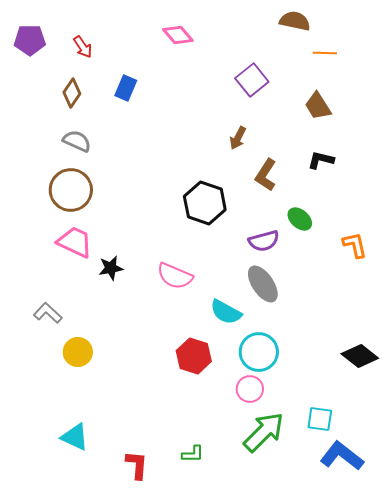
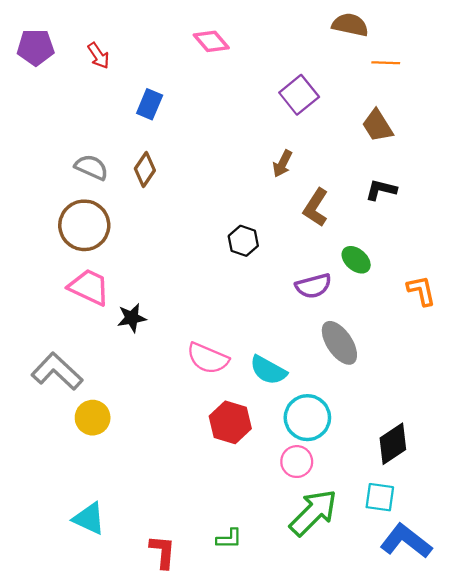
brown diamond: (72, 93) -> (145, 170), moved
black hexagon: (205, 203) -> (243, 241), size x0.6
pink semicircle: (175, 276) -> (208, 358), moved
gray ellipse: (263, 284) -> (339, 343), moved
gray L-shape: (48, 313) -> (57, 371), size x1.5
black diamond: (360, 356) -> (393, 444), moved, turned -72

